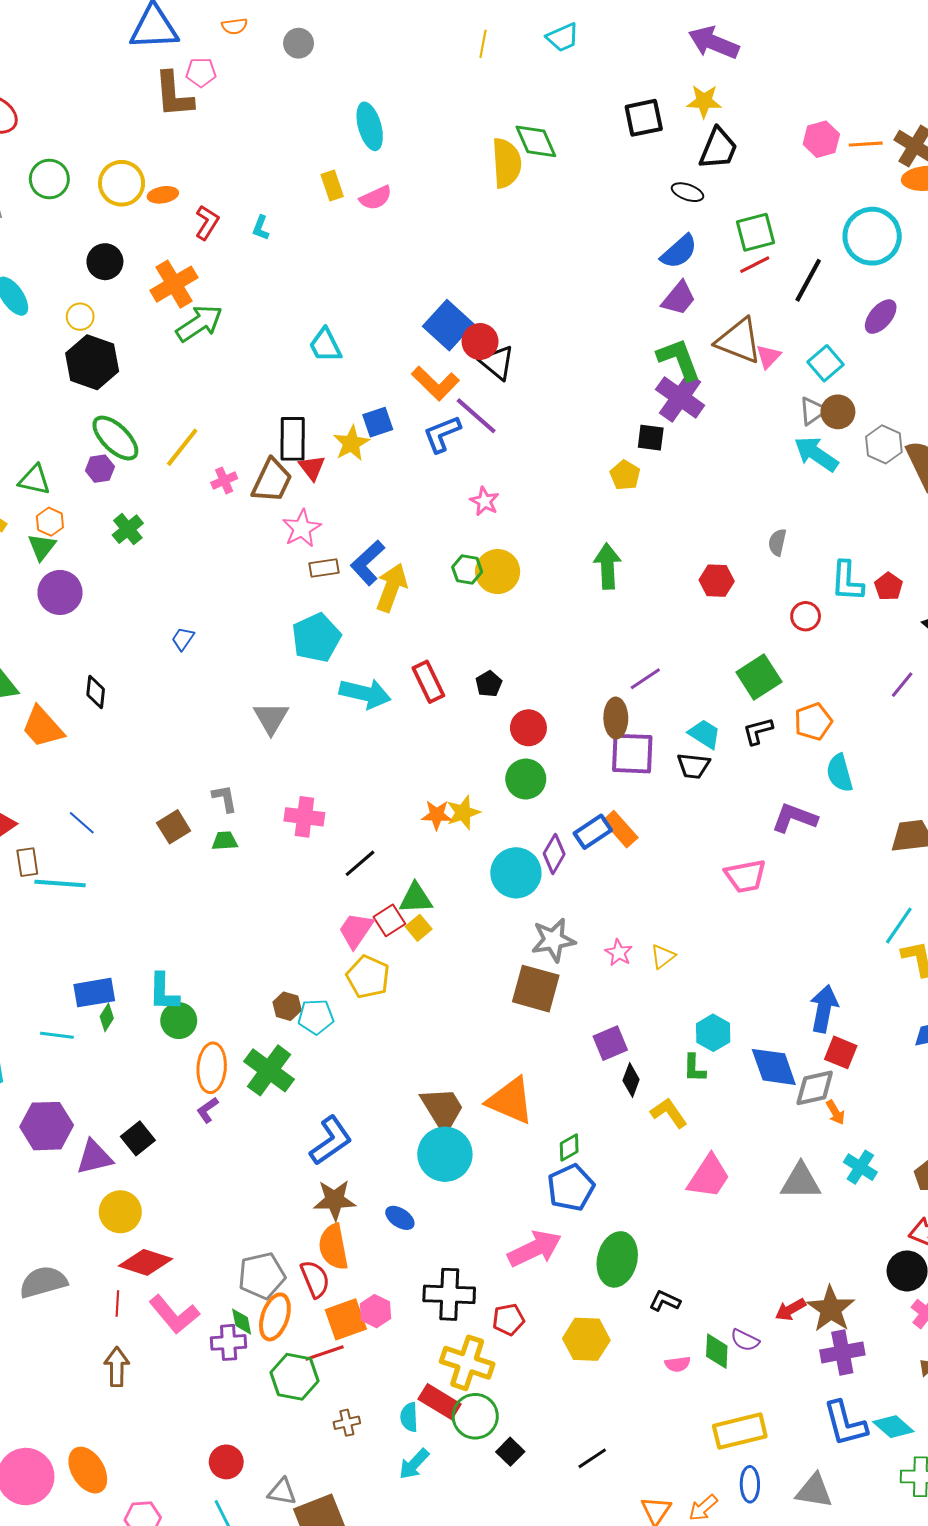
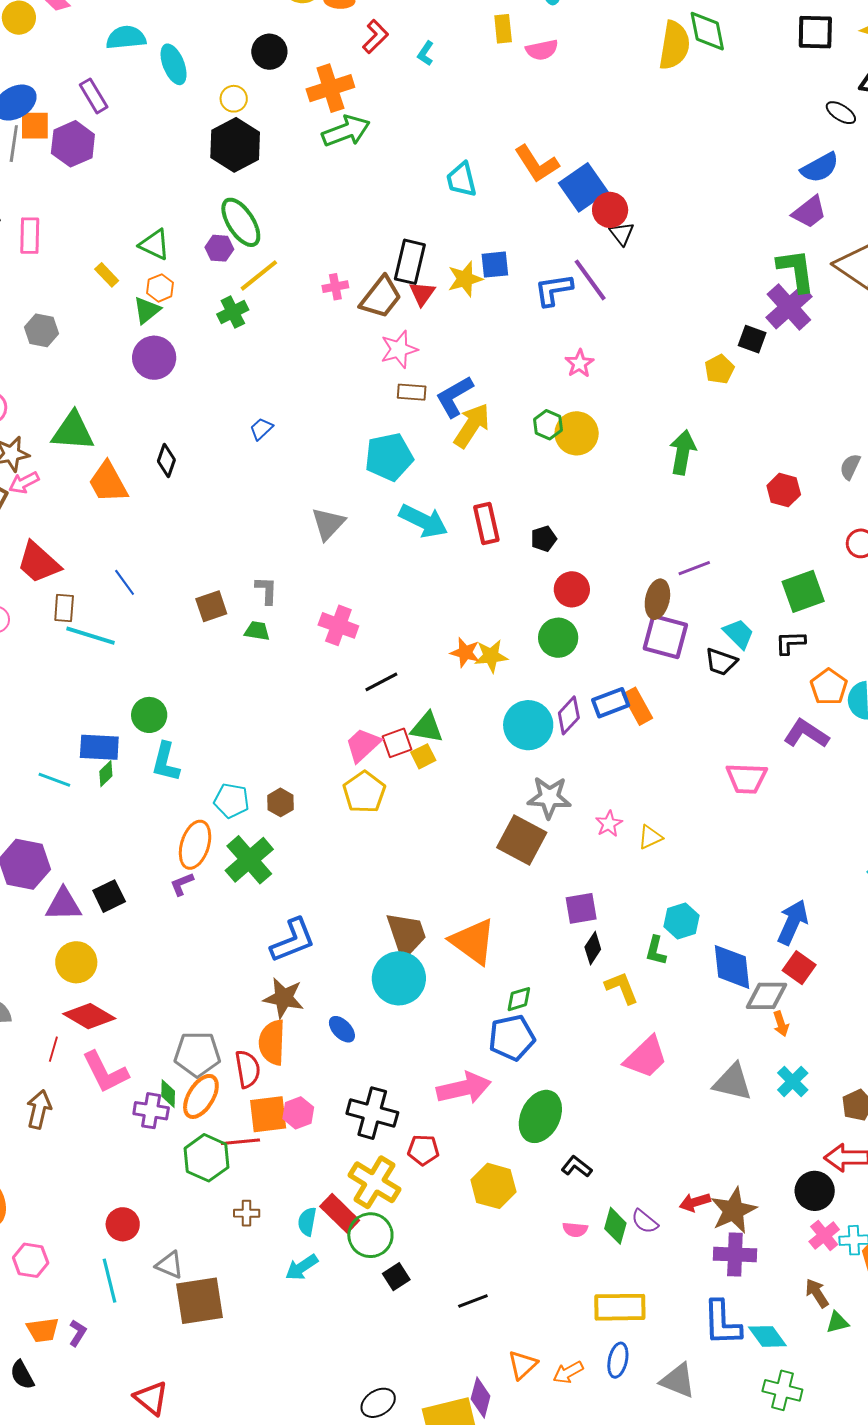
black triangle: (497, 362) -> (622, 234), size x0.7
orange L-shape: (435, 383) -> (537, 164), moved
yellow line: (182, 447) -> (259, 275), moved
orange pentagon: (813, 722) -> (829, 687), moved, turned -30
cyan pentagon: (316, 1017) -> (232, 801), moved
green circle: (179, 1021) -> (149, 715), moved

